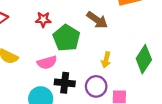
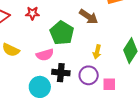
red star: (43, 19) -> (32, 13), moved

